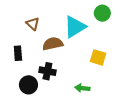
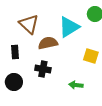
brown triangle: (33, 24) -> (29, 24), size x1.5
black circle: (28, 85) -> (14, 82), moved

